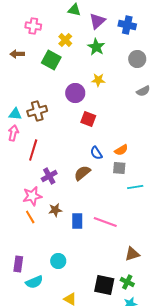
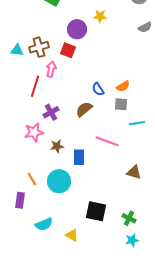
red square: (88, 119) -> (68, 50), moved
pink arrow: (13, 133) -> (51, 69), moved
orange line: (30, 217) -> (32, 179), moved
pink line: (105, 222) -> (107, 141), moved
brown triangle: (132, 254) -> (134, 172), moved, turned 35
cyan circle: (58, 261) -> (59, 181), moved, size x1.5
cyan semicircle: (34, 282) -> (44, 224), moved
black square: (104, 285) -> (96, 211), moved

